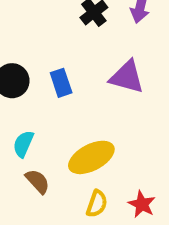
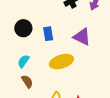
yellow ellipse: (91, 157) -> (61, 62), moved

